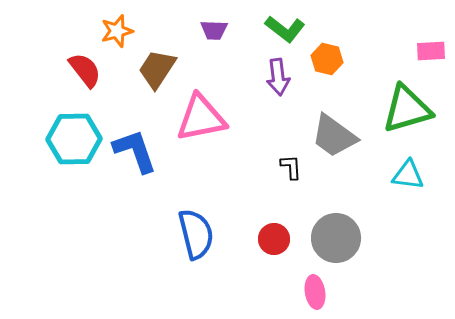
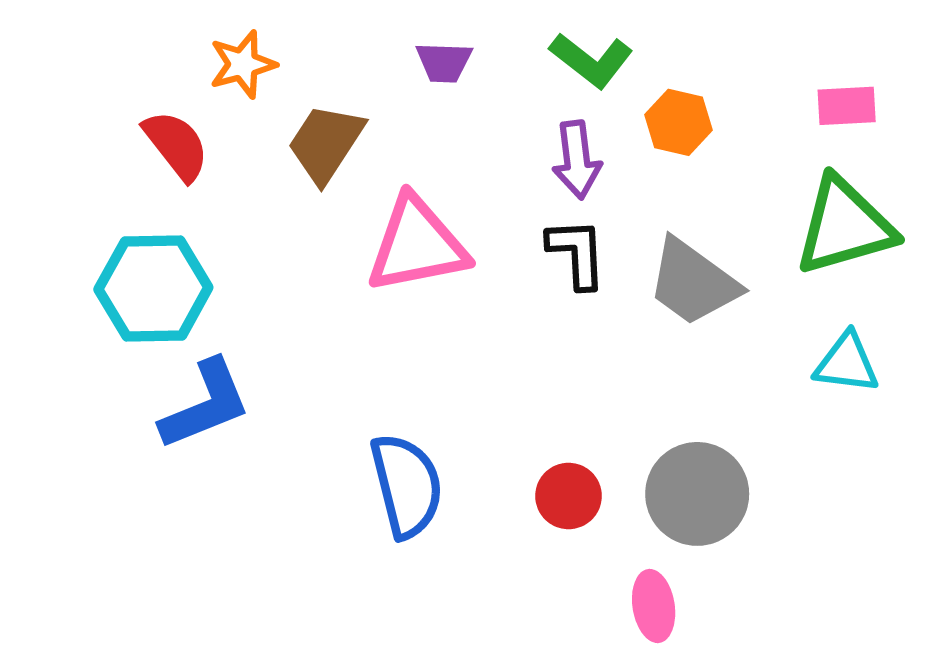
pink rectangle: (431, 51) -> (847, 106), moved
blue L-shape: (135, 151) -> (205, 405), moved, turned 87
black L-shape: (291, 167) -> (577, 253), moved, size x1.4

